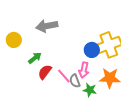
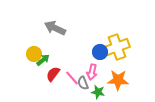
gray arrow: (47, 26) -> (55, 28), turned 35
yellow circle: (14, 40) -> (34, 54), moved

